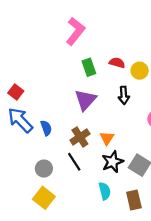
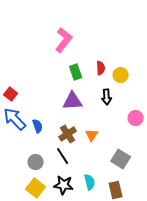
red semicircle: (117, 63) -> (101, 68), turned 72
purple triangle: (86, 100) -> (73, 101), turned 45
black star: (113, 162) -> (64, 185), moved, turned 30

